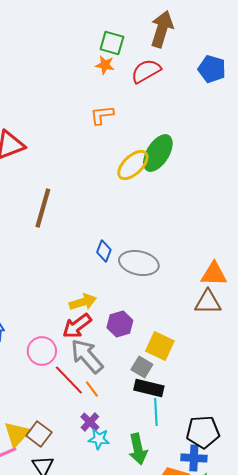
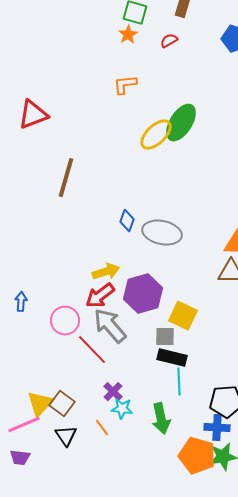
orange star: (105, 65) -> (128, 35), turned 30
red semicircle: (146, 71) -> (169, 41), size x0.6
purple hexagon: (120, 324) -> (143, 294), size x1.5
gray square: (142, 367) -> (165, 337), turned -30
orange line: (92, 389) -> (102, 428), moved

